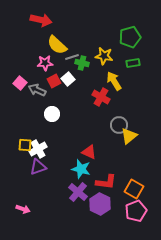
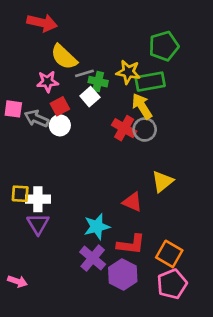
green rectangle: (133, 63) -> (150, 82), moved, size x1.5
white square: (68, 79) -> (90, 97), moved
pink square: (20, 83) -> (13, 109), turned -32
white circle: (52, 114) -> (60, 125), moved
gray circle: (119, 125) -> (145, 129), moved
white cross: (38, 149) -> (38, 199), turned 30
red triangle: (89, 152) -> (132, 202), moved
purple triangle: (38, 167) -> (38, 224), turned -42
cyan star: (81, 169) -> (97, 227), turned -30

